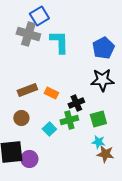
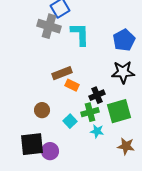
brown rectangle: (27, 90) -> (62, 73), moved
green square: (98, 119) -> (119, 111), size x1.4
cyan star: (98, 142) -> (97, 131), moved

